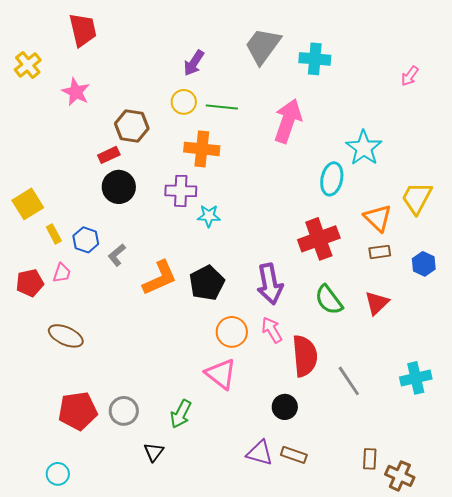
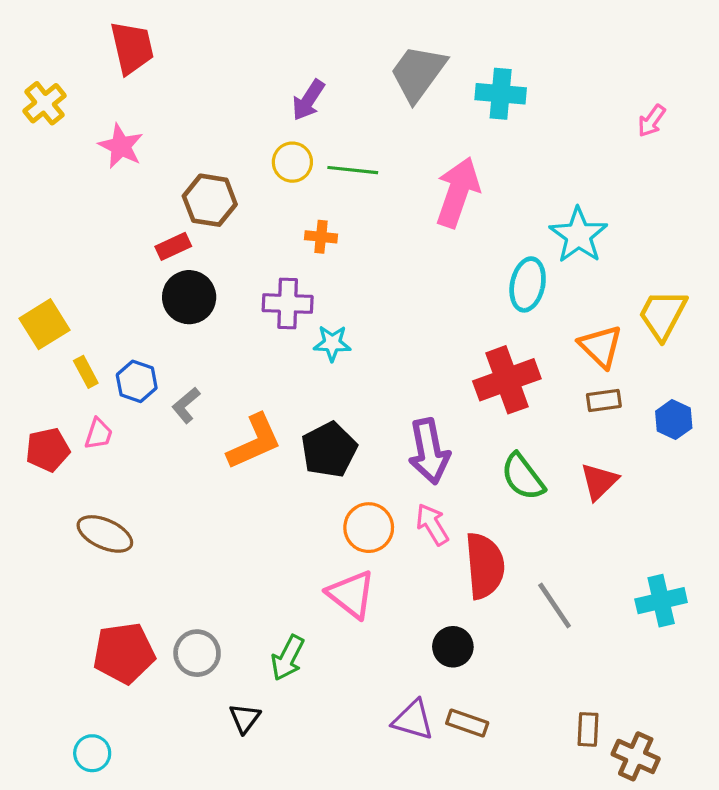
orange cross: (202, 149) -> (321, 237), size x0.6

